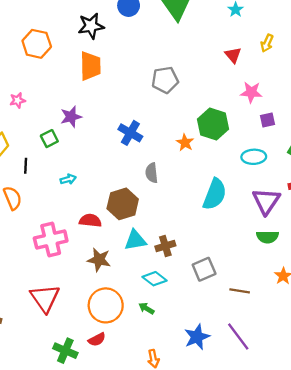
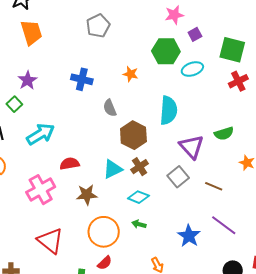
green hexagon: (213, 124) -> (166, 51), moved
cyan arrow: (68, 179) -> (41, 134), size x2.0
purple triangle: (266, 201) -> (191, 147), moved
brown hexagon: (123, 204) -> (133, 135), moved
brown line: (240, 291) -> (214, 186), turned 30

